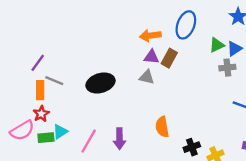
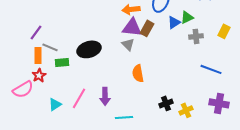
blue triangle: (234, 49) -> (174, 22), moved
purple triangle: (151, 57) -> (132, 27), size x1.5
gray triangle: (147, 77) -> (128, 44), turned 32
orange semicircle: (162, 127) -> (138, 73), moved
cyan triangle: (60, 132) -> (55, 104), moved
green rectangle: (46, 138) -> (62, 62), moved

